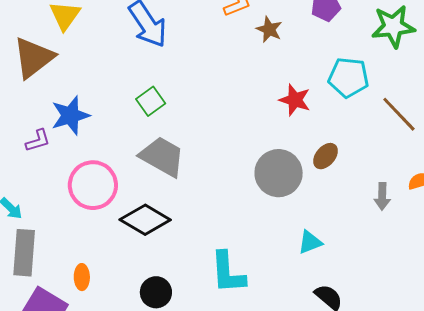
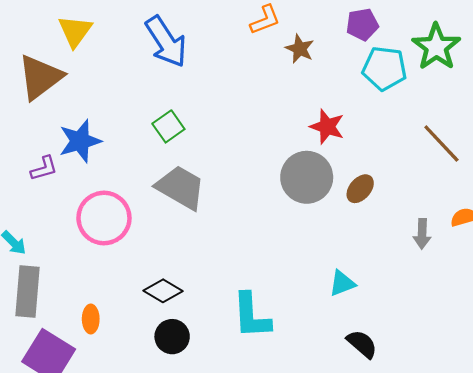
green star: (393, 26) -> (436, 47), turned -30
cyan pentagon: (348, 77) -> (384, 68), moved
gray circle: (279, 173) -> (307, 177), moved
black diamond: (145, 220) -> (163, 291), moved, size x0.7

